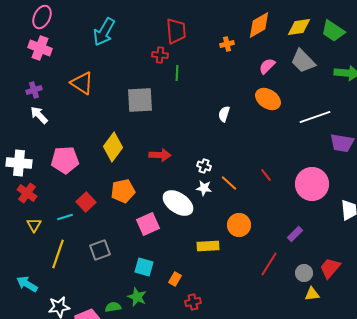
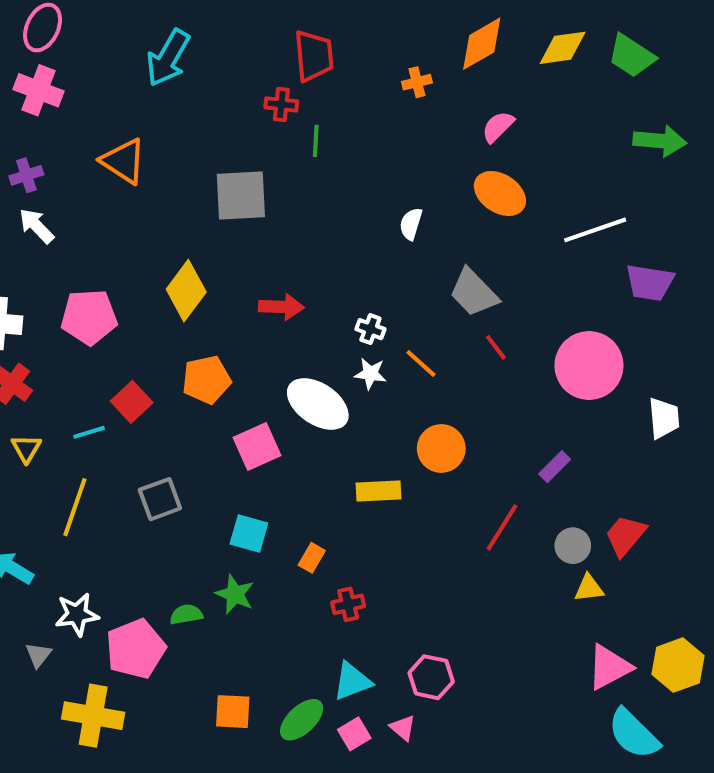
gray trapezoid: (303, 61) -> (474, 293), moved

